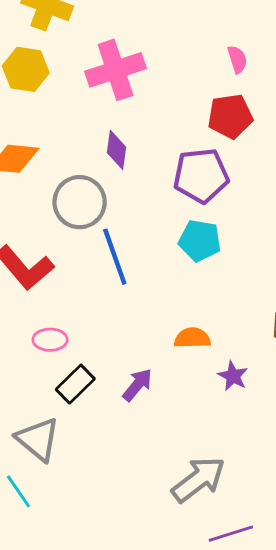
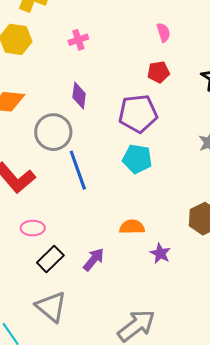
pink cross: (116, 70) -> (78, 40), size x0.5
red pentagon: (230, 116) -> (158, 72), size x0.7
gray triangle: (38, 439) -> (51, 307), moved

